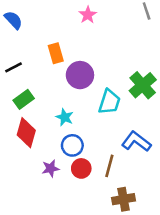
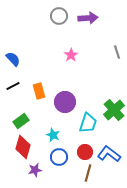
orange rectangle: (56, 53) -> (39, 91), moved
black line: (13, 67) -> (13, 86), moved
purple star: (51, 168) -> (35, 170), moved
red circle: (81, 168) -> (85, 152), moved

